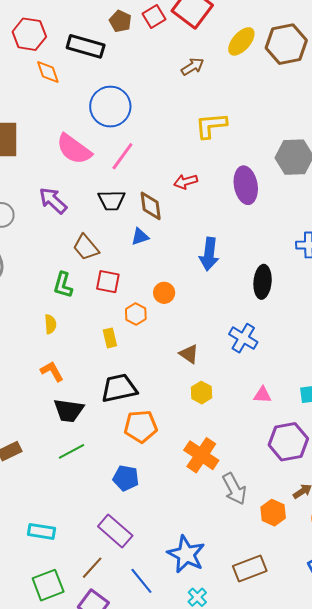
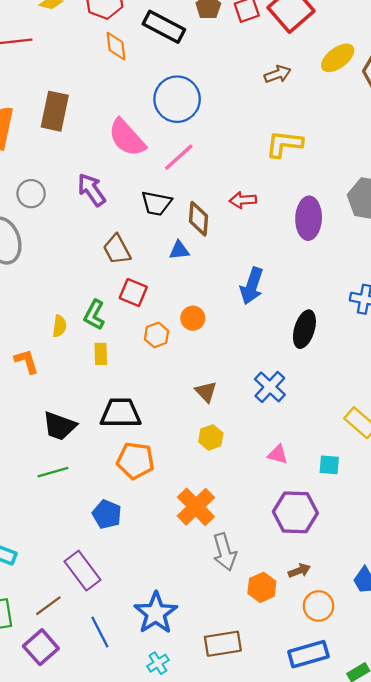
green L-shape: (63, 285) -> (94, 315), moved
yellow rectangle: (110, 338) -> (101, 354), moved
orange L-shape: (52, 371) -> (26, 361), moved

